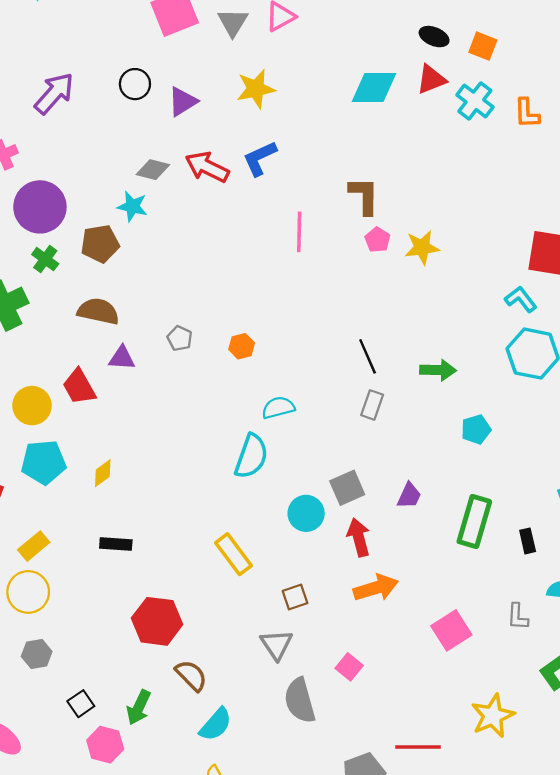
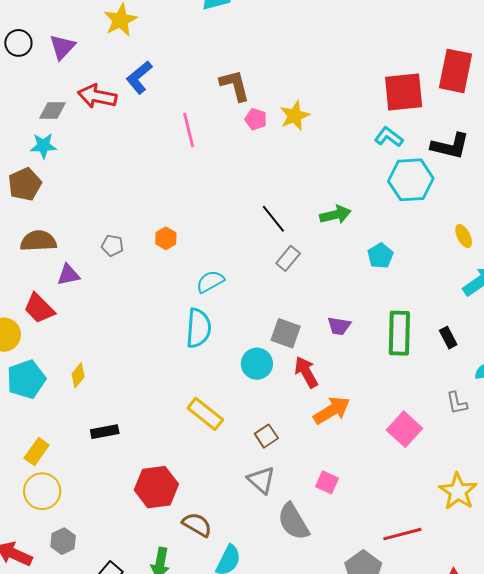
gray rectangle: (372, 405) -> (288, 258), turned 35
gray square: (347, 488) -> (286, 333), turned -32
purple trapezoid: (409, 496) -> (339, 326), turned 90

